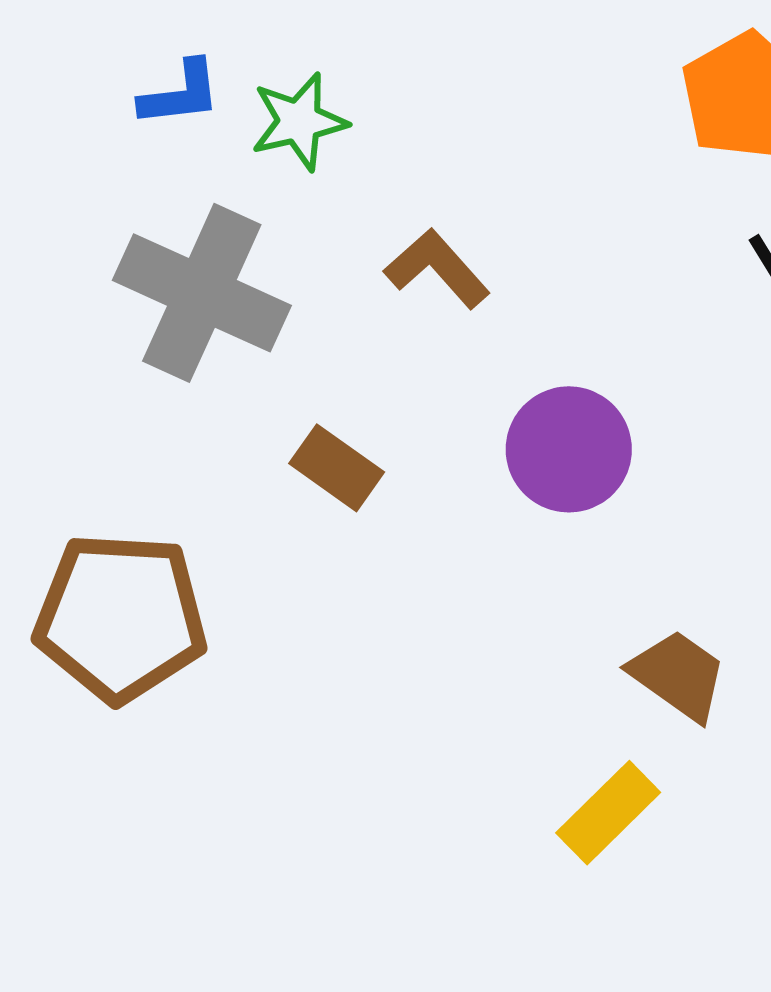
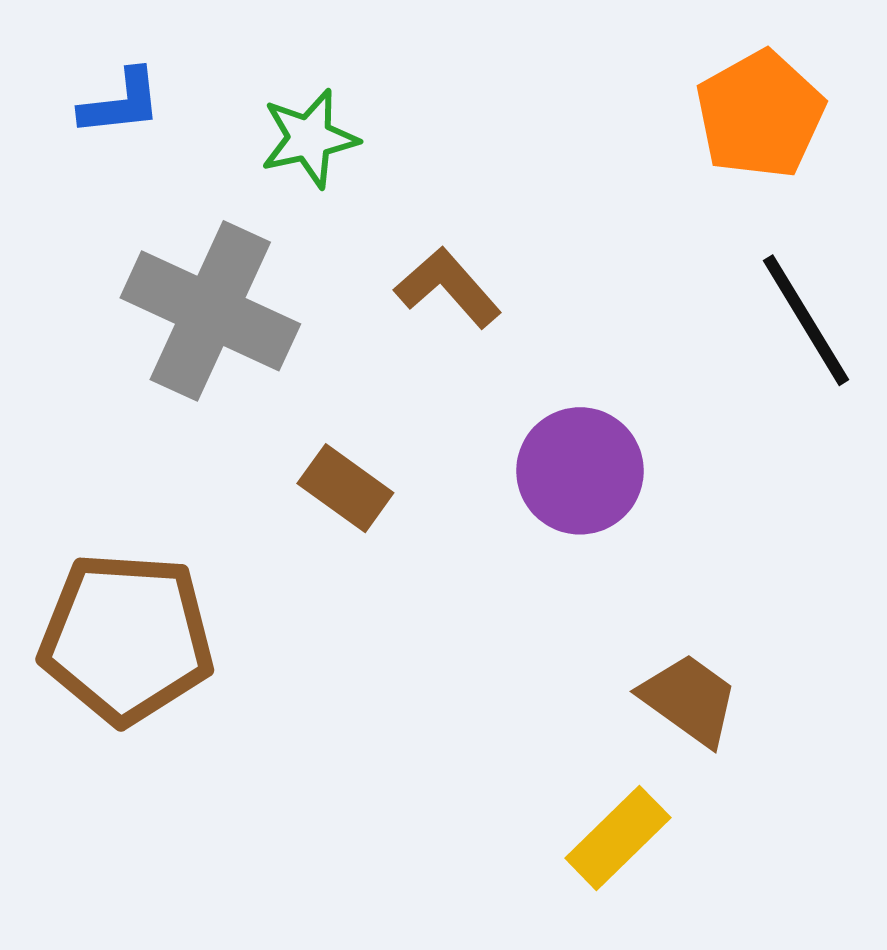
blue L-shape: (180, 94) -> (121, 103), moved

